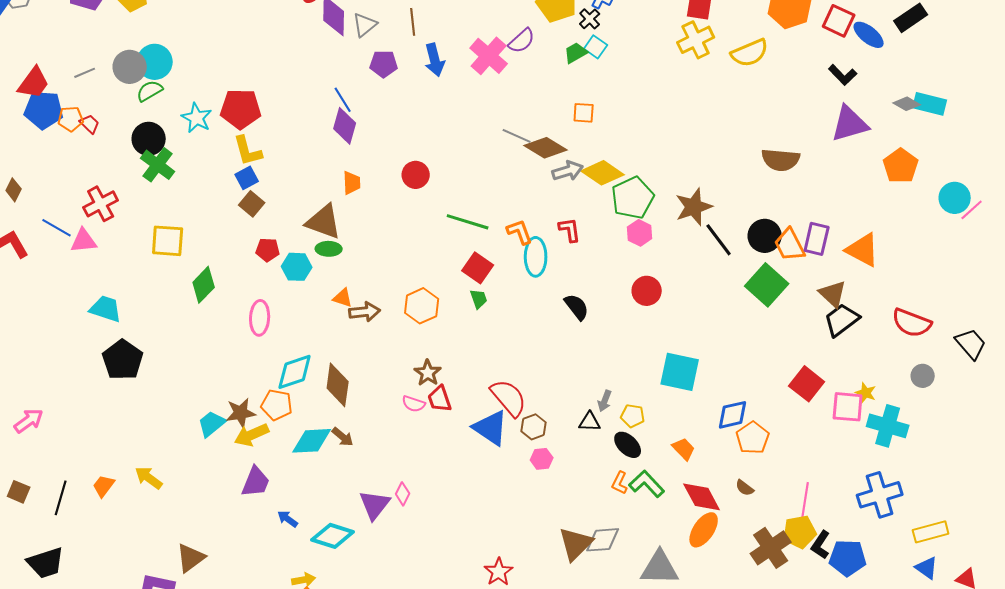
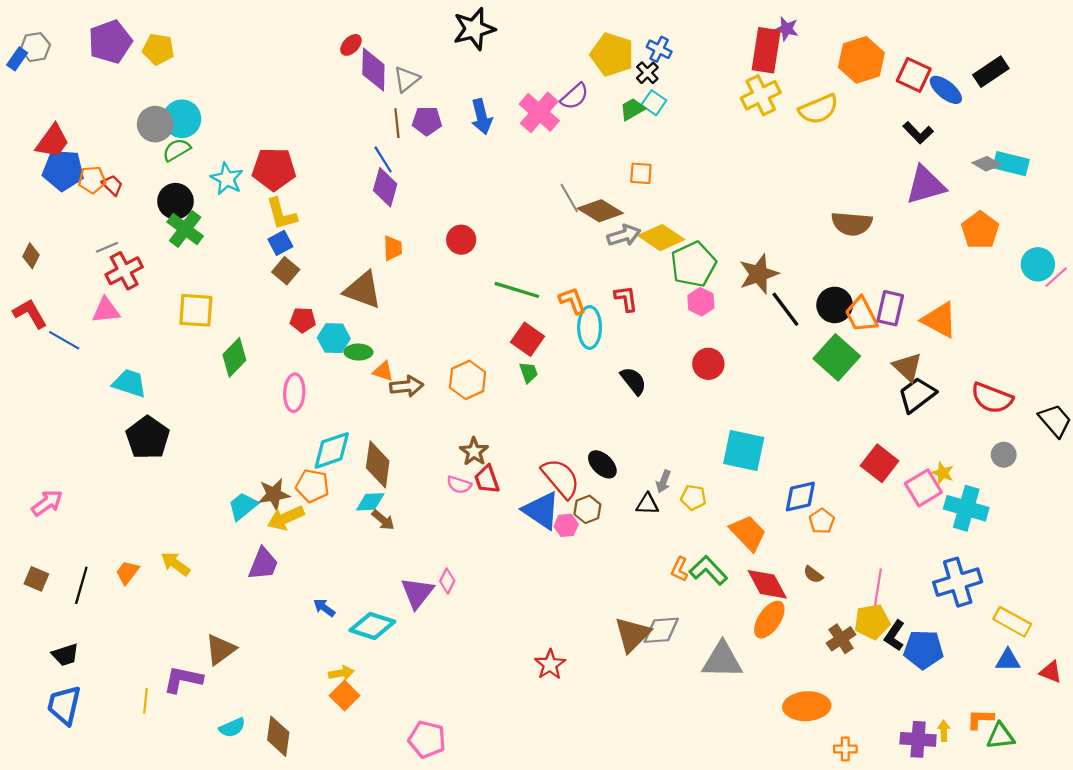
brown line: (413, 22) -> (397, 123), moved
gray line: (85, 73) -> (107, 247), moved
gray line: (517, 136) -> (569, 198), turned 36
blue line: (57, 228) -> (64, 340), moved
green ellipse: (329, 249) -> (358, 352), moved
pink square: (848, 407) -> (923, 488), turned -36
orange pentagon: (753, 438) -> (822, 521), size x0.7
cyan diamond: (312, 441) -> (370, 502), moved, size x0.7
black ellipse: (628, 445) -> (602, 464), moved
orange trapezoid: (684, 449) -> (748, 533), size x1.5
pink hexagon: (542, 459) -> (566, 525), moved
purple trapezoid: (256, 482) -> (263, 564), moved
yellow rectangle: (931, 532) -> (1012, 622), turned 44
brown cross: (771, 548) -> (841, 639), size x0.7
black trapezoid: (46, 563) -> (65, 655), size x0.7
blue triangle: (927, 568) -> (1008, 660), turned -35

